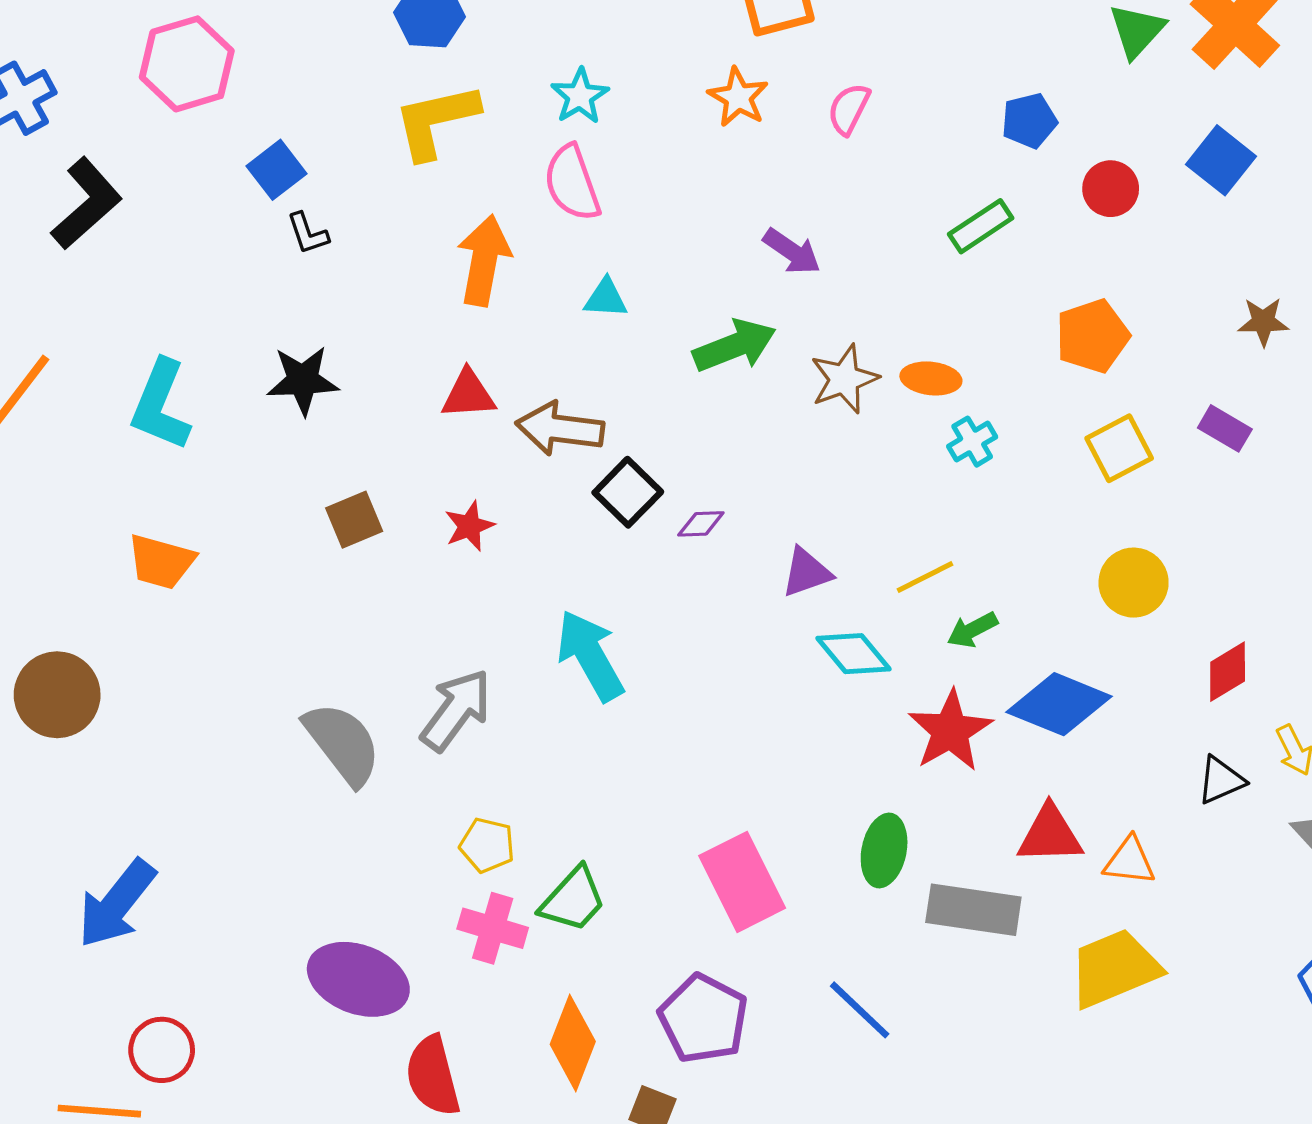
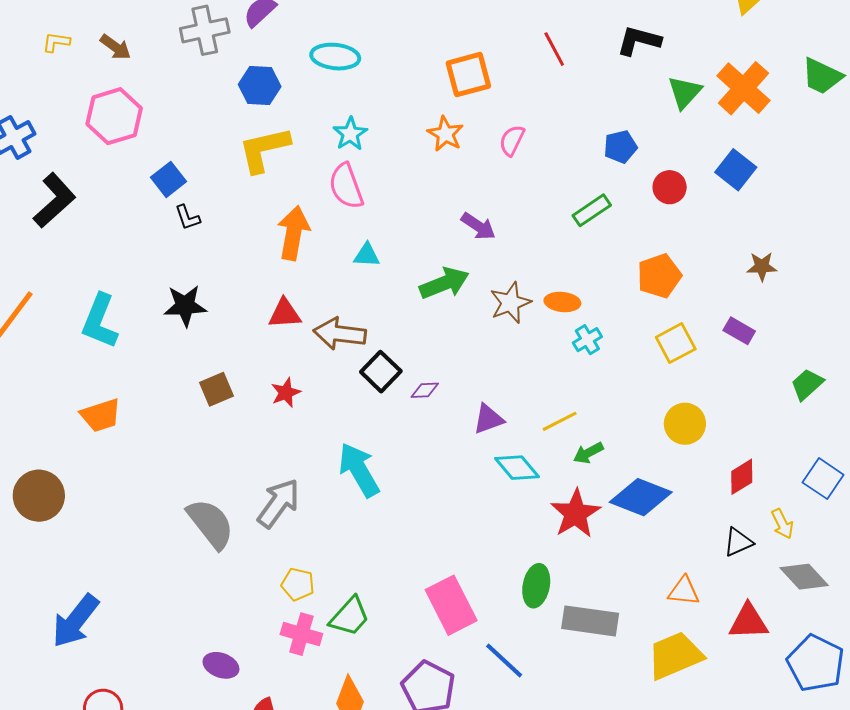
orange trapezoid: (161, 562) -> (101, 415), turned -33
red triangle: (1050, 835) -> (748, 622), moved
purple ellipse: (358, 979) -> (221, 665), size x0.6
blue line: (860, 1010) -> (504, 661), moved

